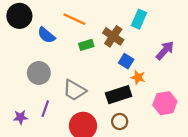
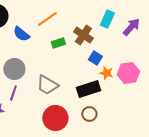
orange line: (74, 19) -> (47, 19), turned -60
purple arrow: (165, 50) -> (131, 27), moved
pink hexagon: (165, 103) -> (128, 73), moved
purple line: (45, 109) -> (13, 93), moved

